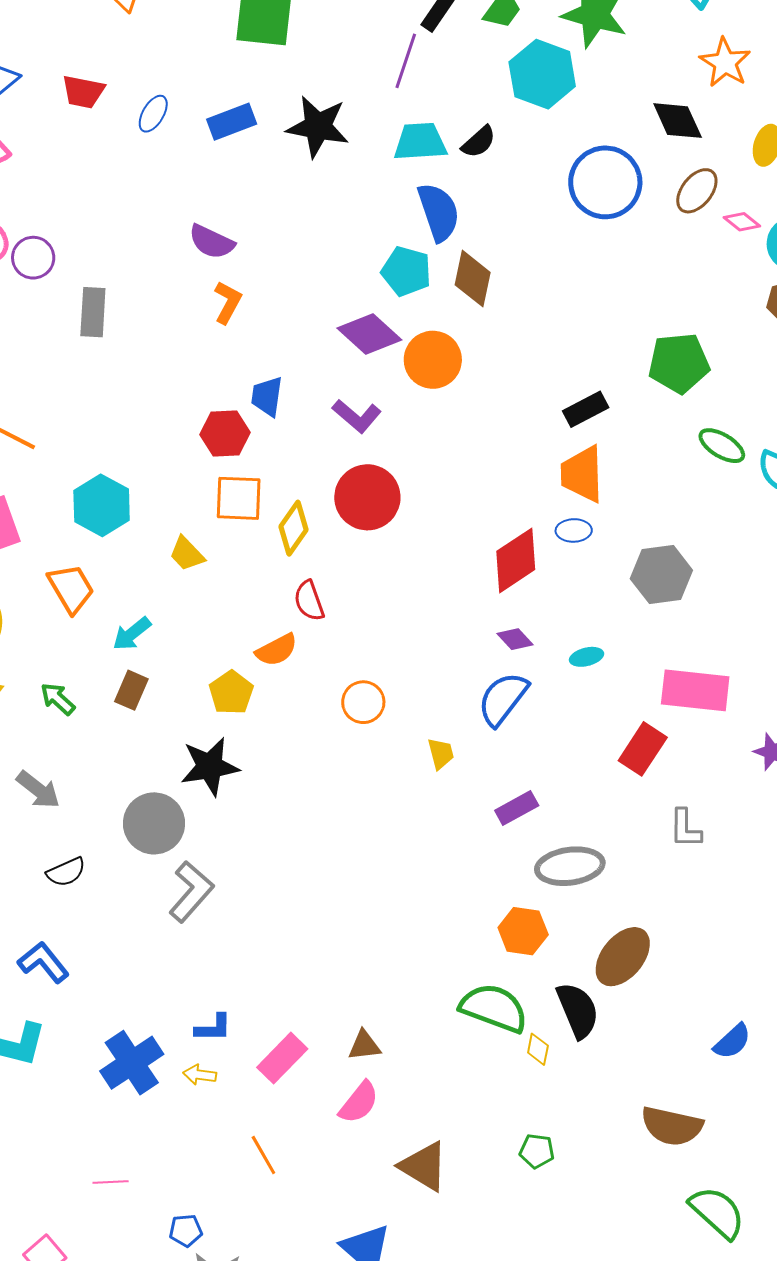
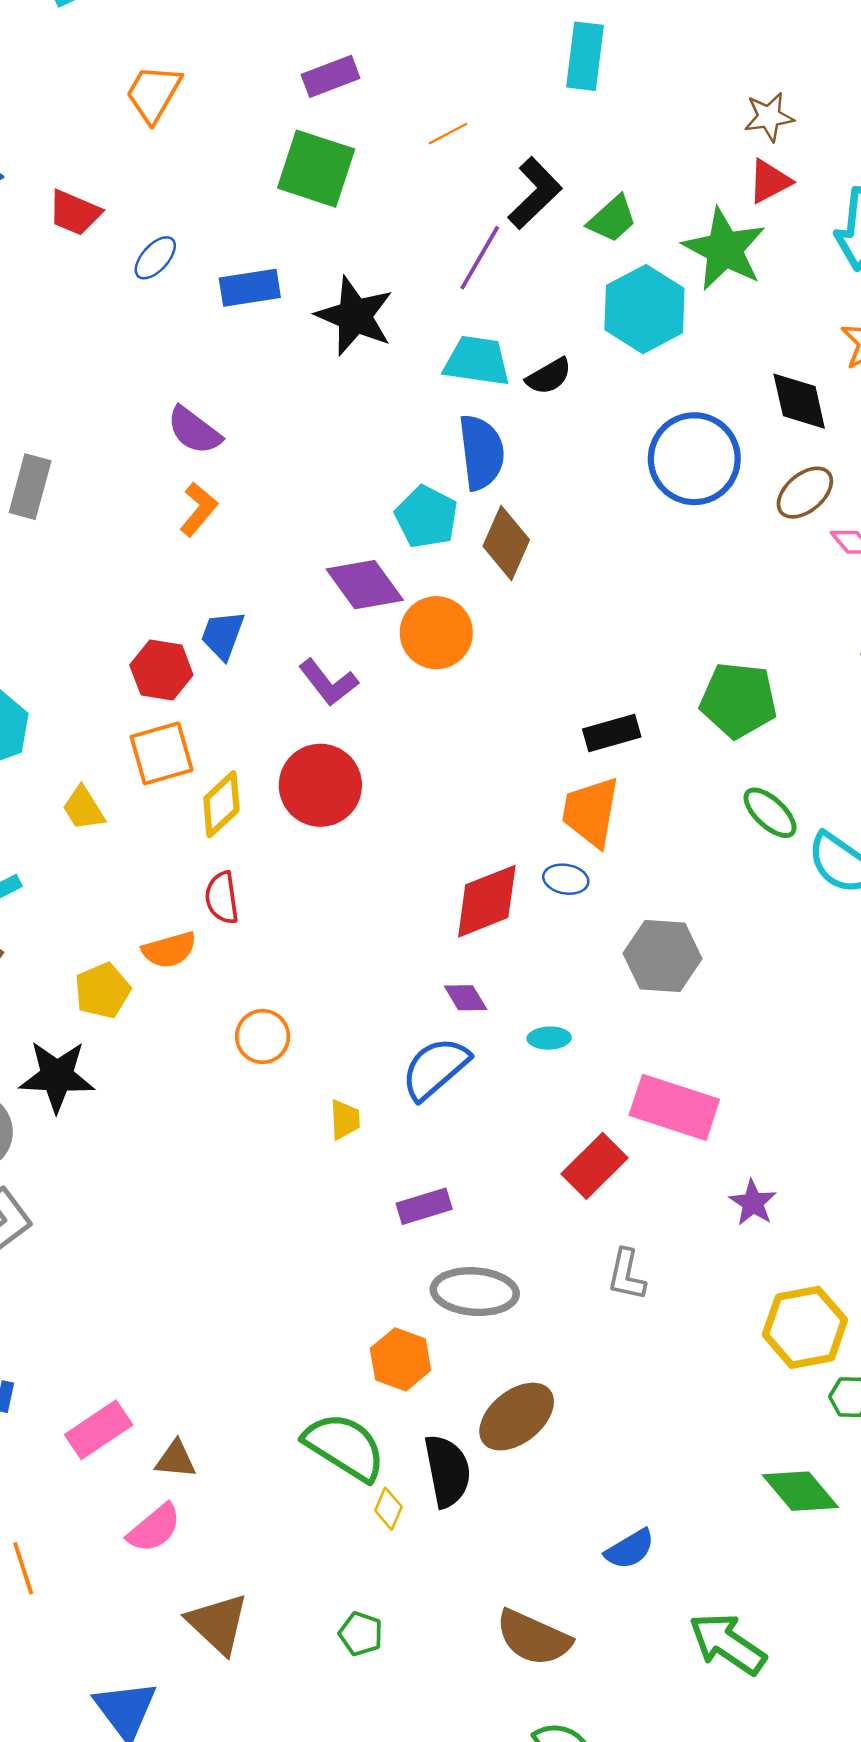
orange square: (239, 498) -> (162, 753), turned -30
pink rectangle: (282, 1058) -> (99, 1430), moved

